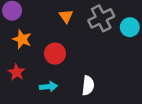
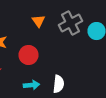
cyan arrow: (48, 87) -> (32, 85), moved

